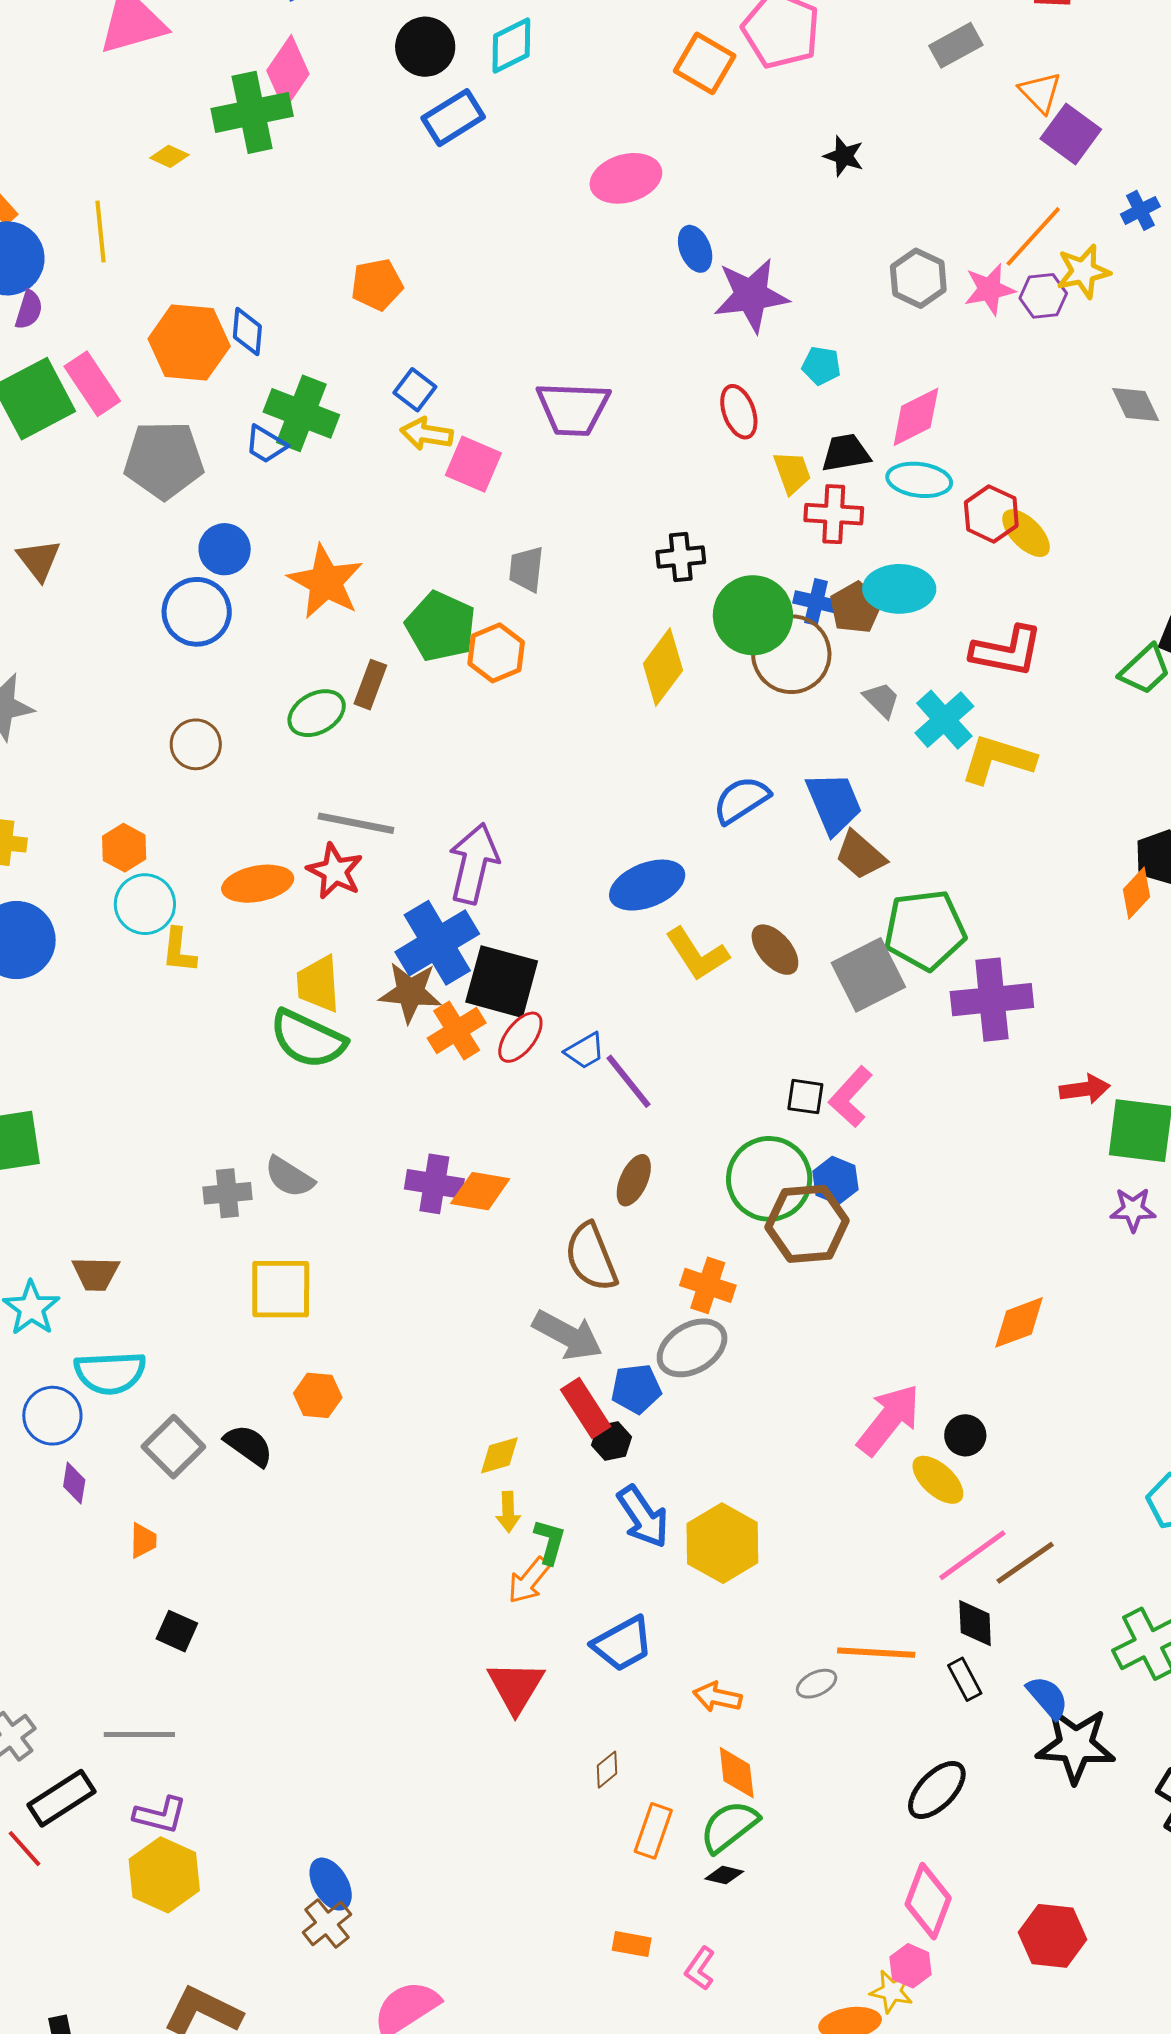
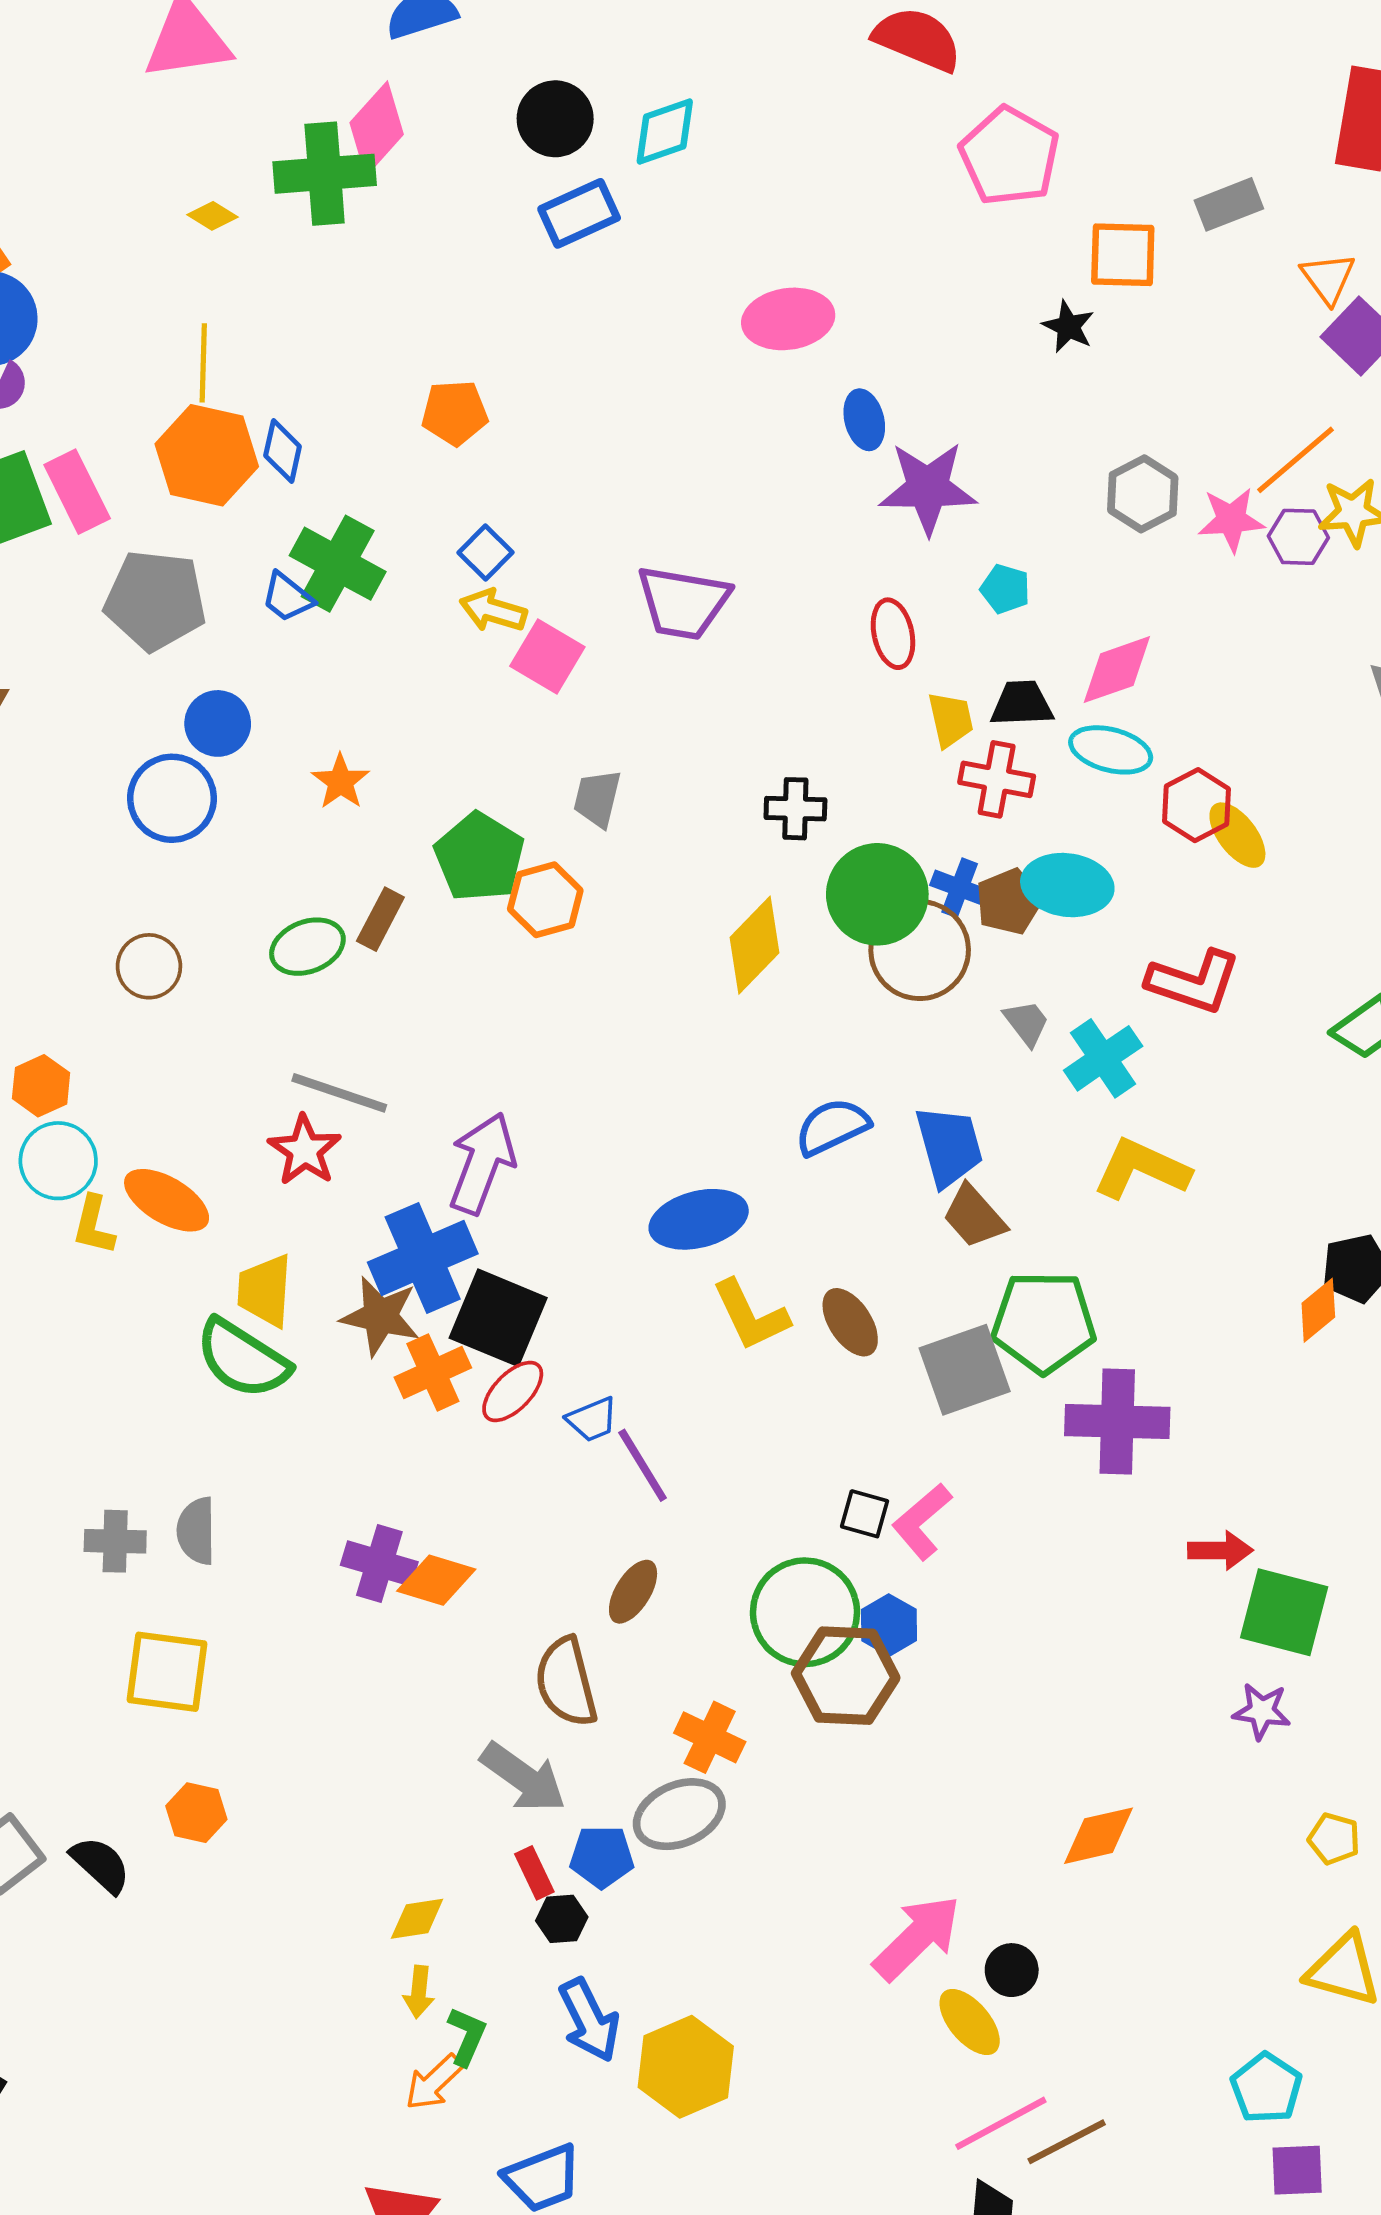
orange square: (705, 63) -> (1123, 255), moved, turned -36
yellow line: (101, 231) -> (203, 363), moved
orange star: (326, 582) -> (341, 782), size x0.6
yellow L-shape: (998, 759) -> (1142, 1169), moved
orange ellipse: (258, 884) -> (167, 1200), moved, turned 34
gray semicircle: (289, 1177) -> (196, 1531), turned 50
red rectangle: (586, 1408) -> (534, 1873), size x0.7

